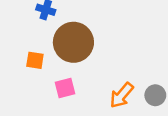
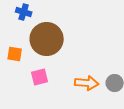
orange arrow: (122, 95) -> (87, 83), turned -125

